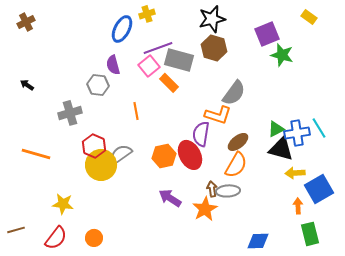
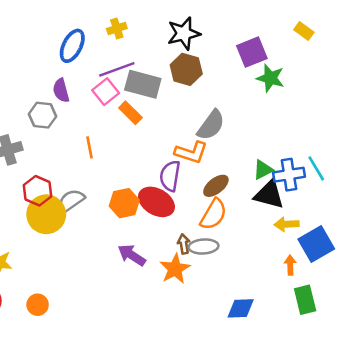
yellow cross: (147, 14) -> (117, 28), moved
red ellipse: (190, 155) -> (156, 202), turned -32

